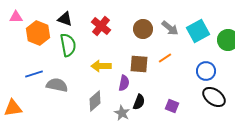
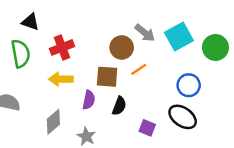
black triangle: (65, 19) -> (30, 22), moved
red cross: (101, 26) -> (62, 47), moved, turned 30
brown circle: (143, 29) -> (122, 47), moved
black ellipse: (214, 97) -> (183, 117), moved
black semicircle: (139, 102) -> (119, 106), moved

